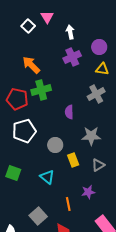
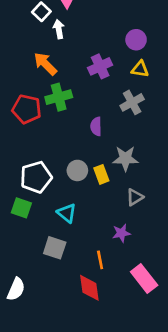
white arrow: (70, 32) -> (59, 29), moved
purple cross: (72, 57) -> (100, 66), moved
white pentagon: (24, 131) -> (36, 177), moved
yellow rectangle: (73, 160) -> (101, 174), moved
orange line: (68, 204) -> (100, 260), moved
gray square: (38, 216) -> (55, 248), moved, turned -30

